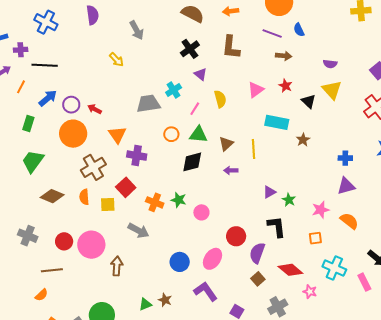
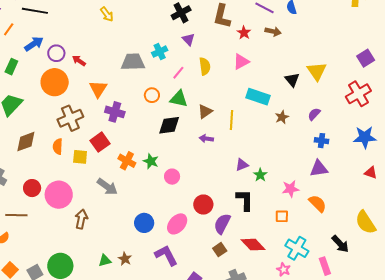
purple semicircle: (330, 64) -> (314, 114), moved, turned 120
red star: (285, 86) -> (244, 33), moved
brown diamond: (52, 196) -> (26, 142), turned -50
pink star: (310, 292) -> (284, 270), moved

